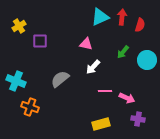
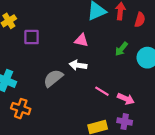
white arrow: (93, 67) -> (78, 65), moved, turned 56
pink line: (105, 91) -> (102, 91), turned 32
purple cross: (138, 119) -> (125, 122), moved

